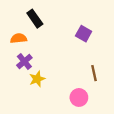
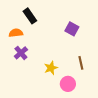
yellow star: (37, 79) -> (51, 68), moved

